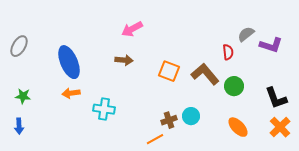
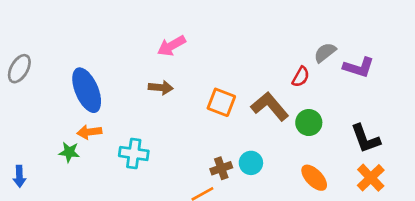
red semicircle: (228, 52) -> (301, 77), turned 35
green star: (23, 96) -> (69, 152), moved

